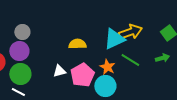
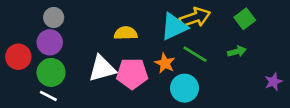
white triangle: (59, 71) -> (102, 68), size x1.6
pink pentagon: (82, 75) -> (132, 74), turned 30
cyan circle: (105, 86) -> (185, 88), moved

